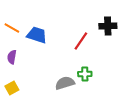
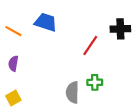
blue trapezoid: (37, 35) -> (46, 22), moved
gray semicircle: (65, 83) -> (72, 92), turned -72

